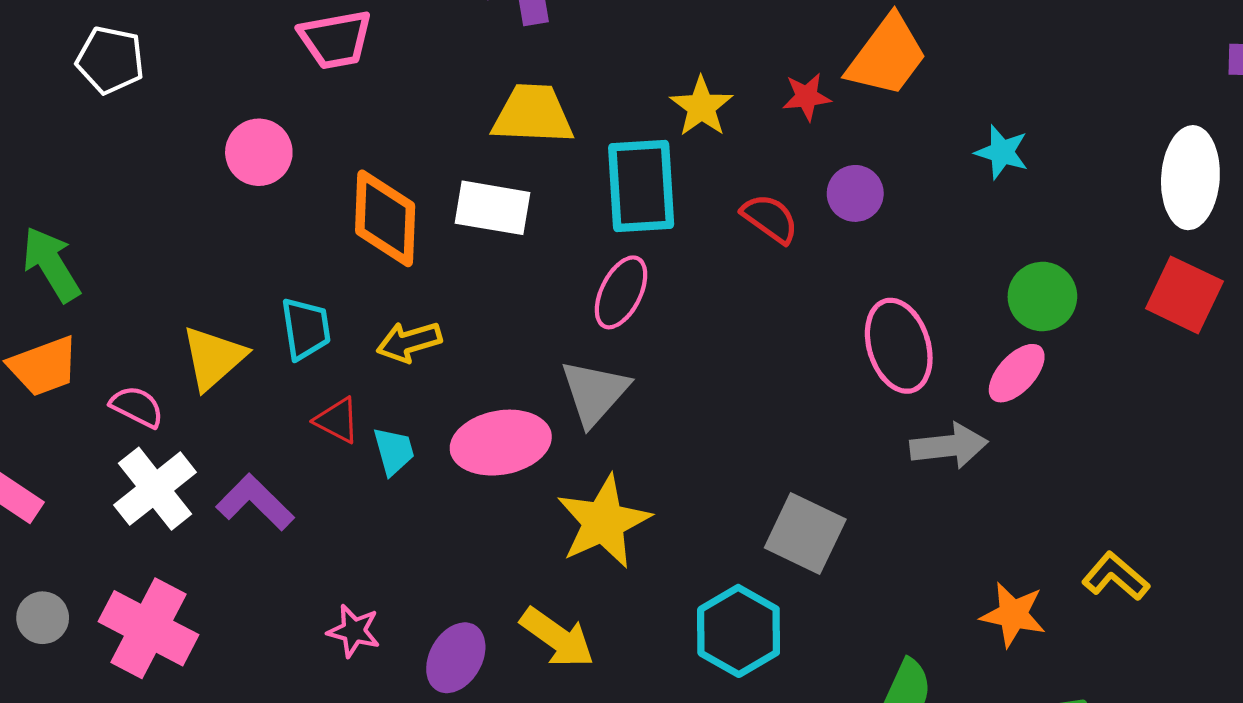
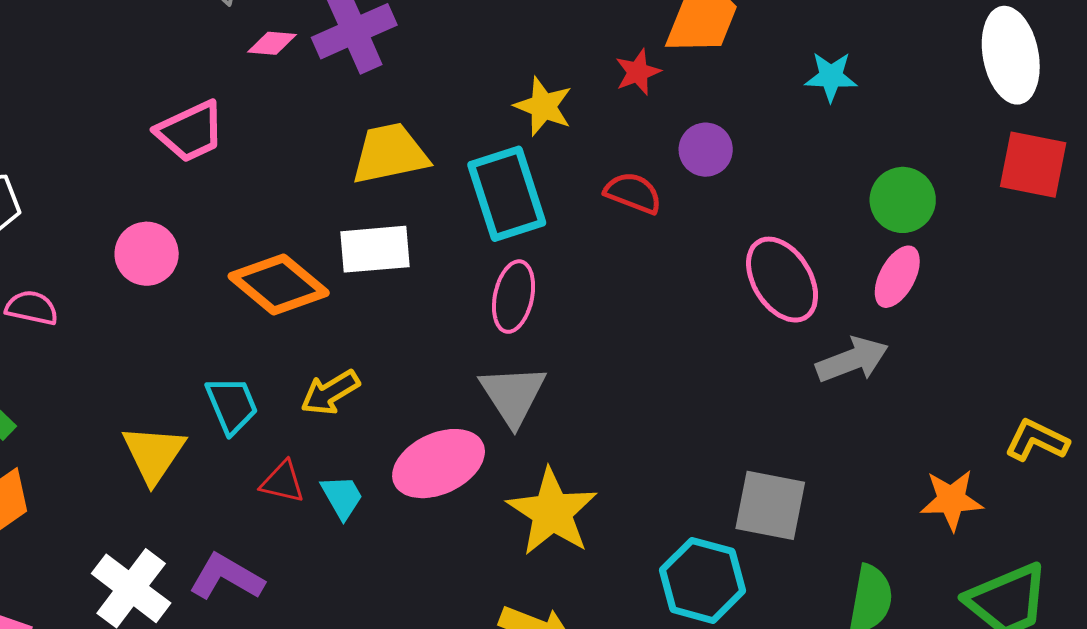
orange diamond: (385, 218) -> (279, 285), turned -38
pink semicircle: (137, 407) -> (32, 308), moved
gray square: (805, 534) -> (770, 505), moved

